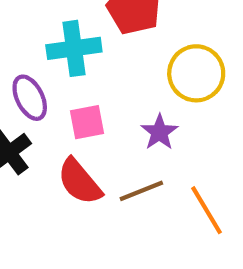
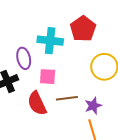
purple star: (159, 132) -> (93, 106), moved
brown line: (141, 191) -> (67, 98), moved

